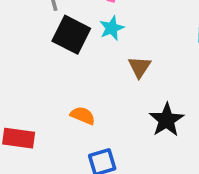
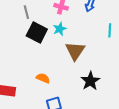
brown triangle: (139, 67) -> (75, 51), size x1.5

